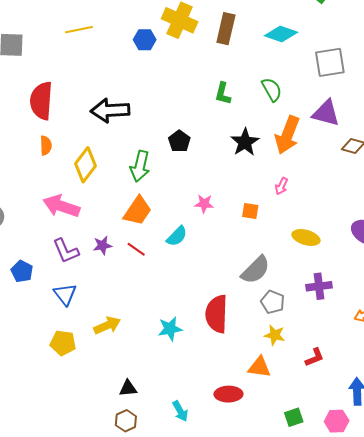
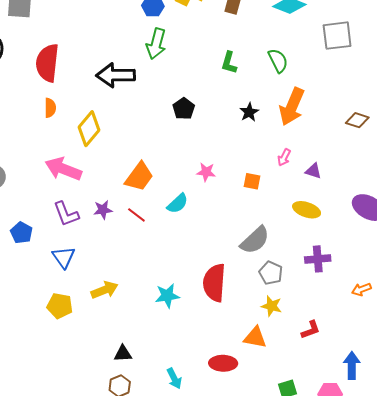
purple triangle: (326, 113) -> (313, 171), moved, size x0.6
black star: (245, 142) -> (249, 112), size x0.7
green arrow: (140, 166) -> (156, 44), moved

